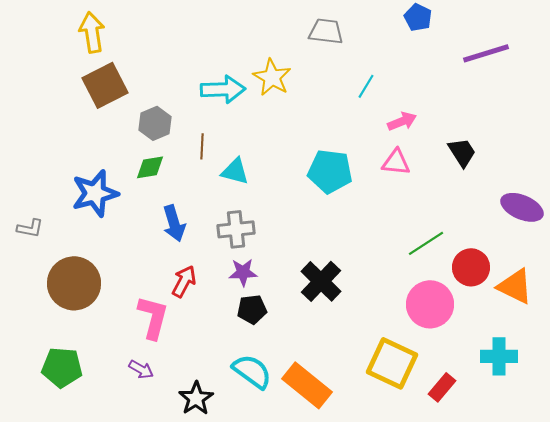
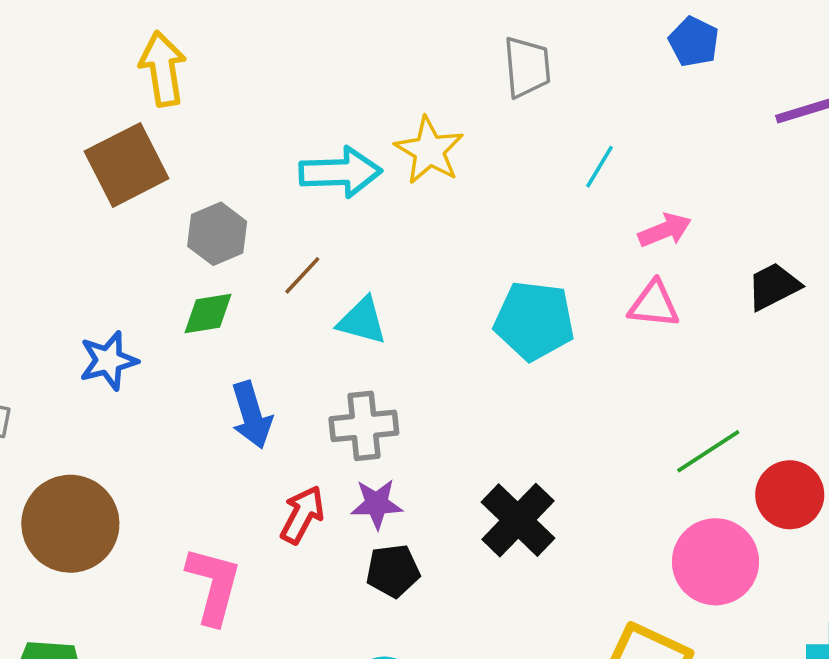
gray trapezoid: (326, 31) -> (527, 67), turned 78
yellow arrow: (92, 32) -> (163, 69), moved
brown line: (202, 146) -> (302, 275), turned 40
black trapezoid: (462, 152) -> (773, 286), turned -84
blue star: (95, 193) -> (108, 361), size x0.7
red arrow: (184, 281) -> (302, 515), moved

